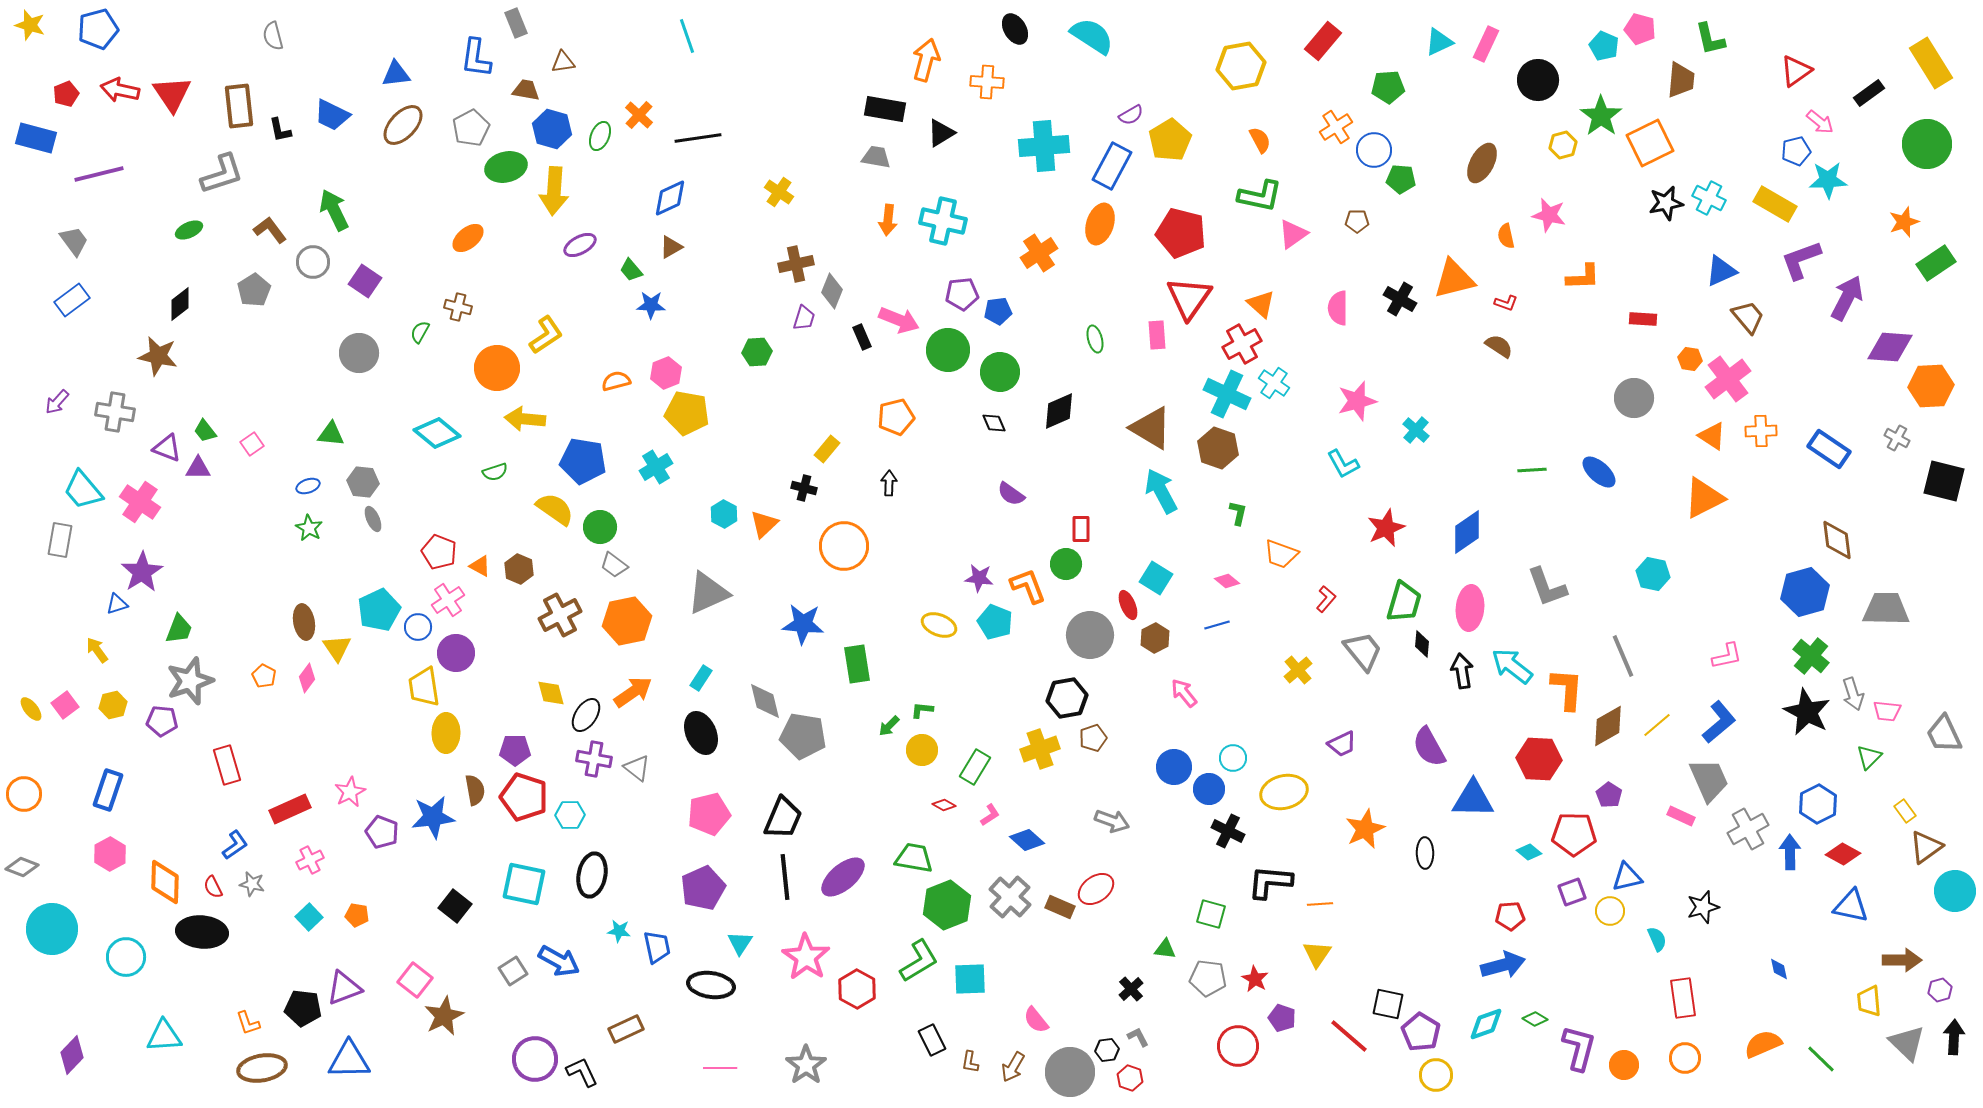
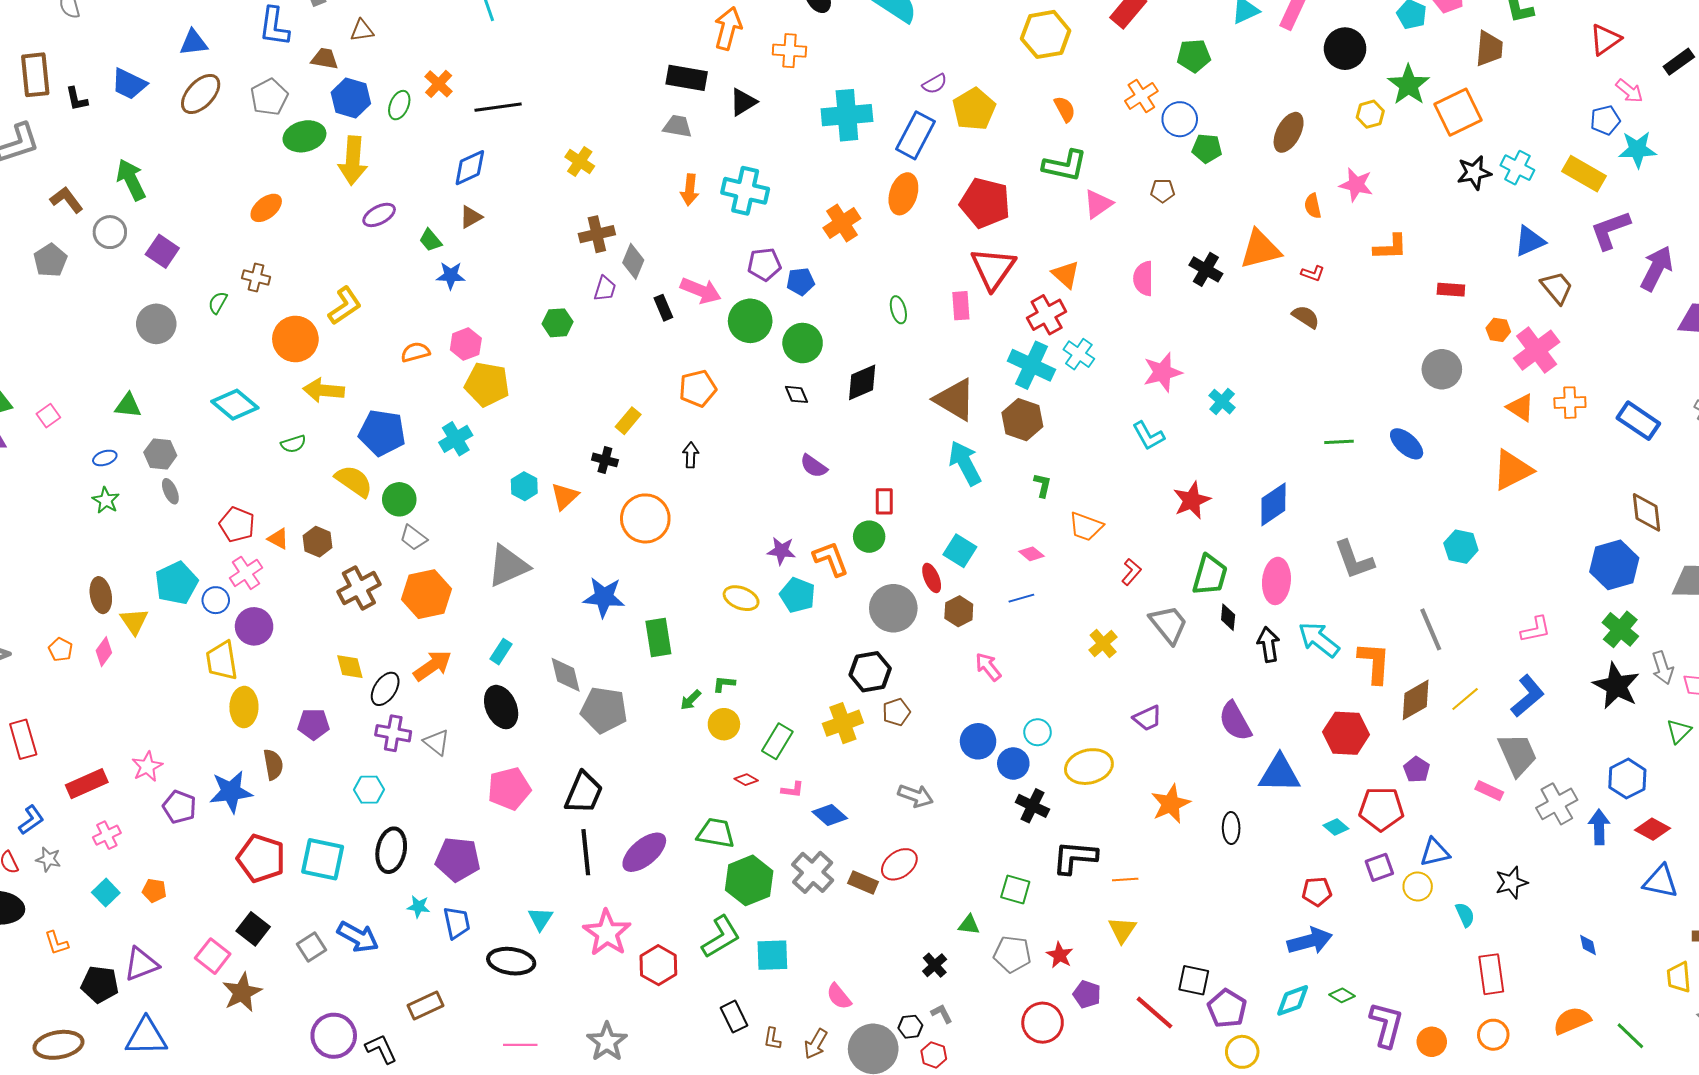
red pentagon: (524, 797) -> (261, 858), moved
pink L-shape: (990, 815) -> (792, 790), turned 40
purple pentagon: (703, 888) -> (458, 859), moved, turned 30
black square: (455, 906) -> (253, 929), moved
orange L-shape: (248, 1023) -> (56, 943), moved

